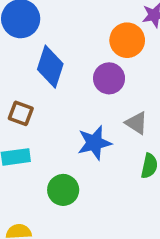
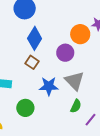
brown square: (21, 113) -> (32, 62), moved
gray triangle: (136, 123) -> (74, 81), size x1.5

